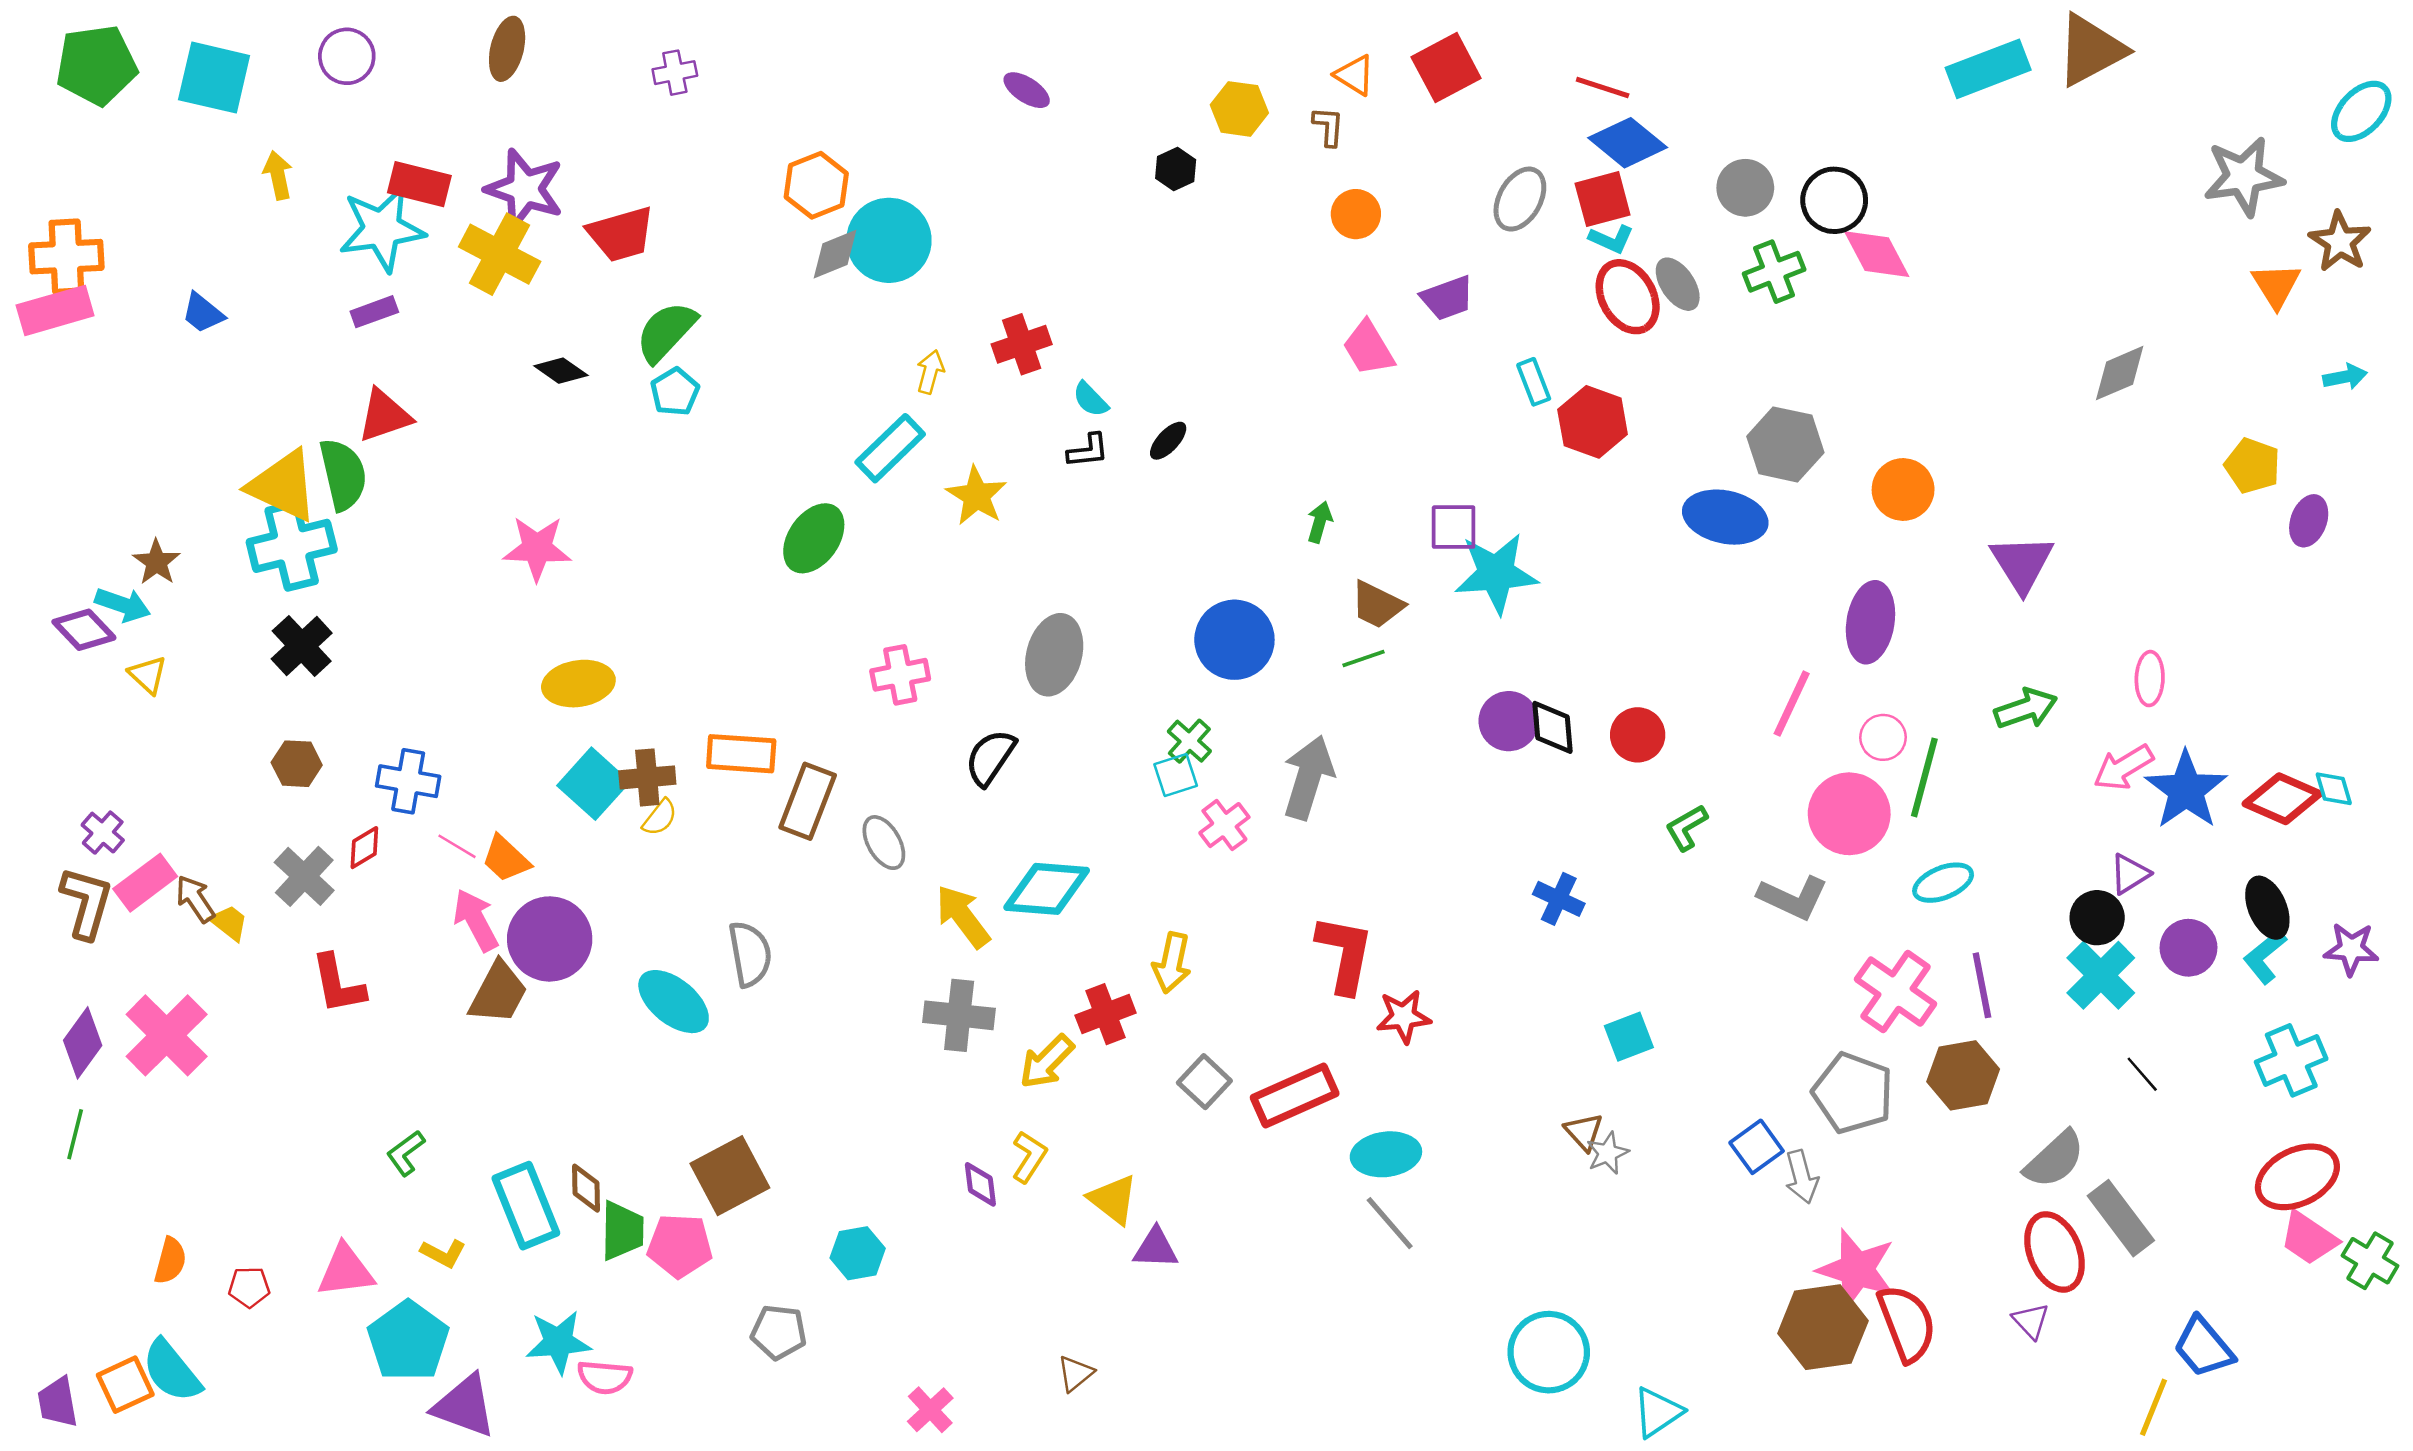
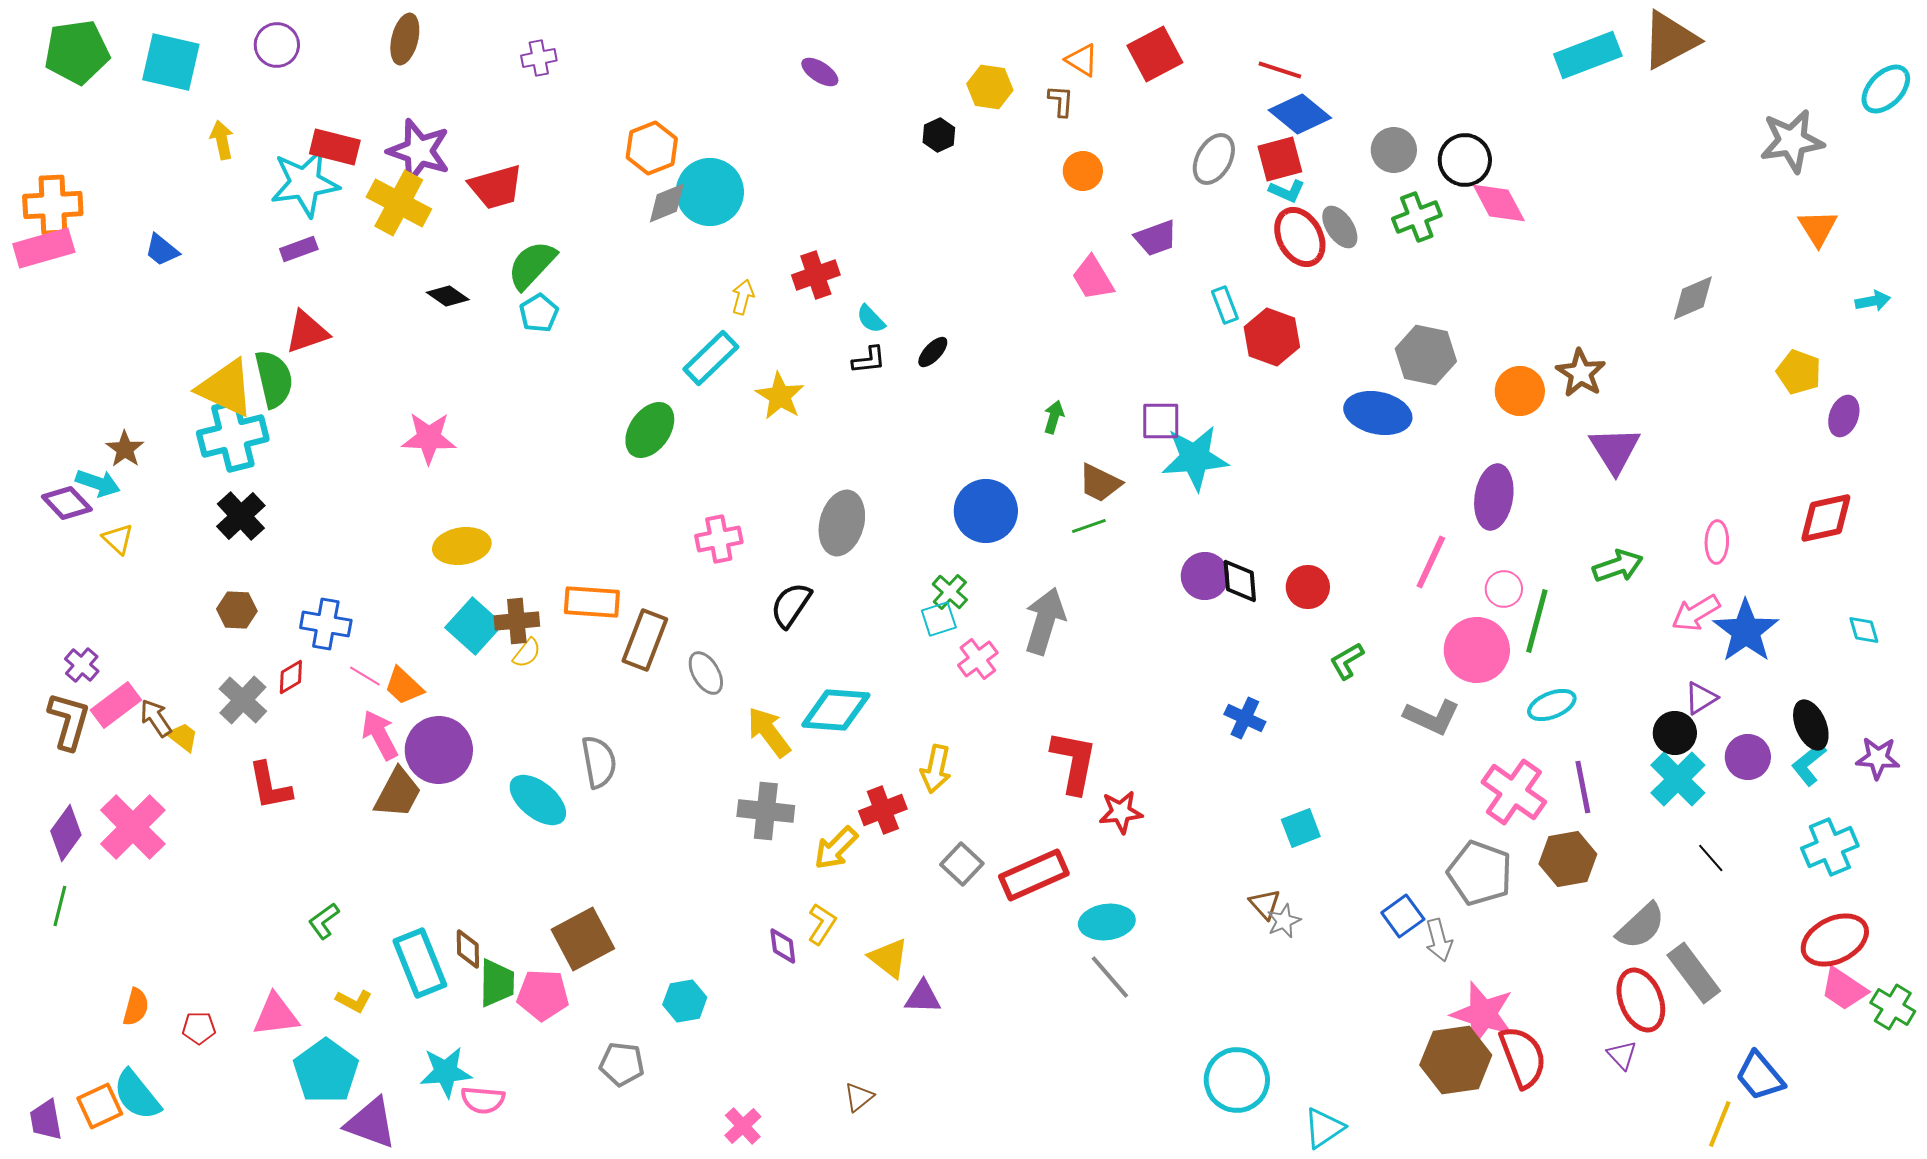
brown star: (2340, 242) -> (1581, 373), moved
red diamond: (2282, 799) -> (1826, 518), moved, turned -36

